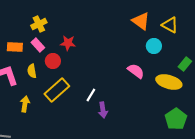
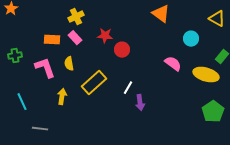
orange triangle: (141, 21) -> (161, 14), moved
yellow triangle: (170, 25) -> (217, 19), moved
red circle: (53, 61) -> (122, 50), moved

